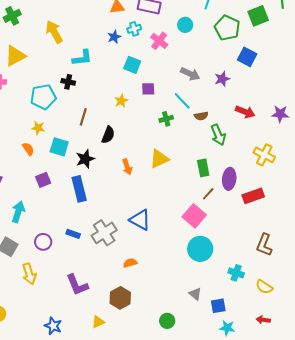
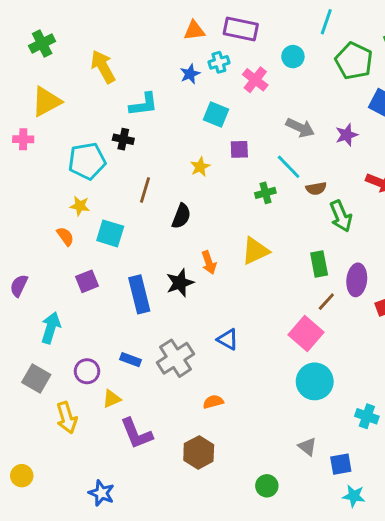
black star: (85, 159) -> (180, 283), moved
blue triangle: (140, 220) -> (228, 339), size x0.7
yellow triangle: (98, 322) -> (112, 399), moved

